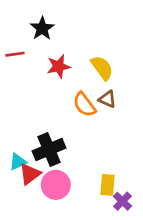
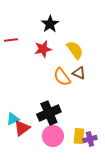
black star: (42, 28) -> (50, 24), moved
black cross: (49, 149) -> (49, 113), moved
pink circle: (56, 185) -> (53, 136), moved
purple cross: (122, 201) -> (90, 139), moved, turned 32

